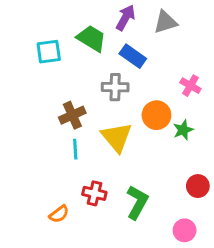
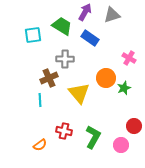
gray cross: (115, 87) -> (65, 59), moved
cyan line: (75, 149) -> (40, 100), moved
pink circle: (185, 230) -> (121, 145), moved

